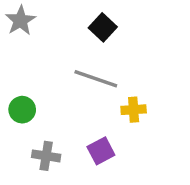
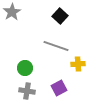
green circle: (22, 110) -> (25, 68), moved

